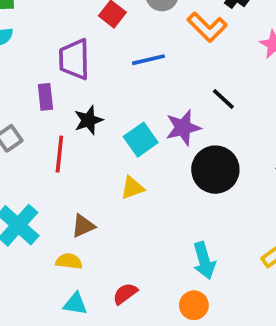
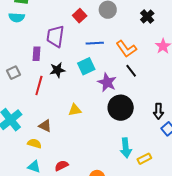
orange L-shape: (207, 27) -> (126, 49), moved
purple star: (183, 128) -> (107, 82), turned 30
cyan square: (141, 140) -> (86, 66), moved
brown triangle: (83, 226) -> (45, 126), turned 40
cyan arrow: (204, 261) -> (126, 148), moved

